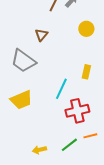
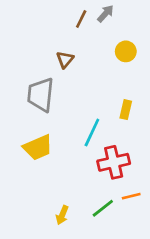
gray trapezoid: (23, 61) -> (41, 95), turned 60
yellow arrow: (39, 150) -> (62, 215), turned -56

